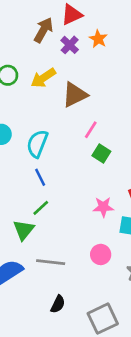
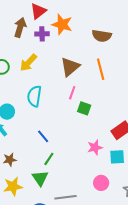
orange star: (98, 39) -> (62, 24), size x1.5
purple cross: (70, 45) -> (42, 34), turned -32
brown triangle: (75, 95) -> (70, 67), moved
cyan semicircle: (37, 144) -> (34, 96), moved

